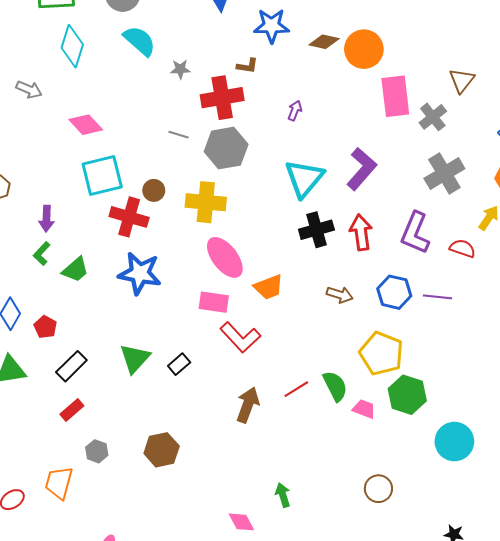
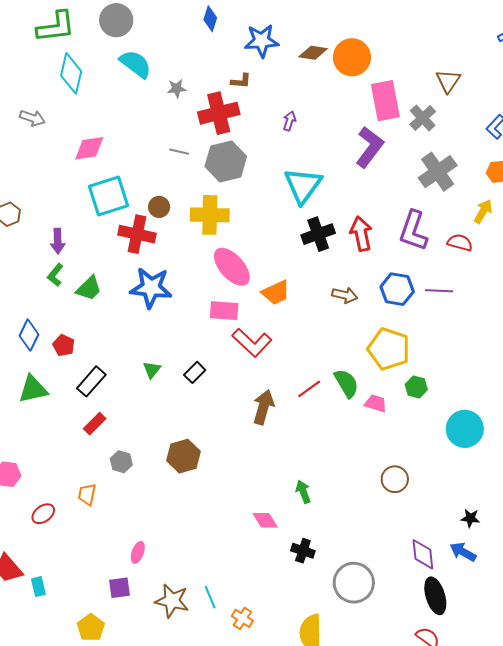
pink diamond: (86, 125) -> (89, 148), turned -52
purple L-shape: (362, 169) -> (370, 147), moved
green triangle: (135, 358) -> (152, 370), size x0.6
green hexagon: (407, 395) -> (416, 387), size x0.6
orange trapezoid: (59, 483) -> (87, 494), size x0.7

